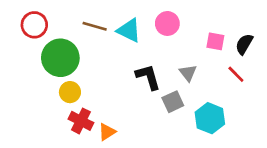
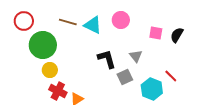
red line: (236, 74) -> (171, 76), moved

